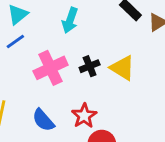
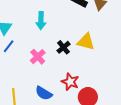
pink cross: (51, 68) -> (38, 57), size x0.7

